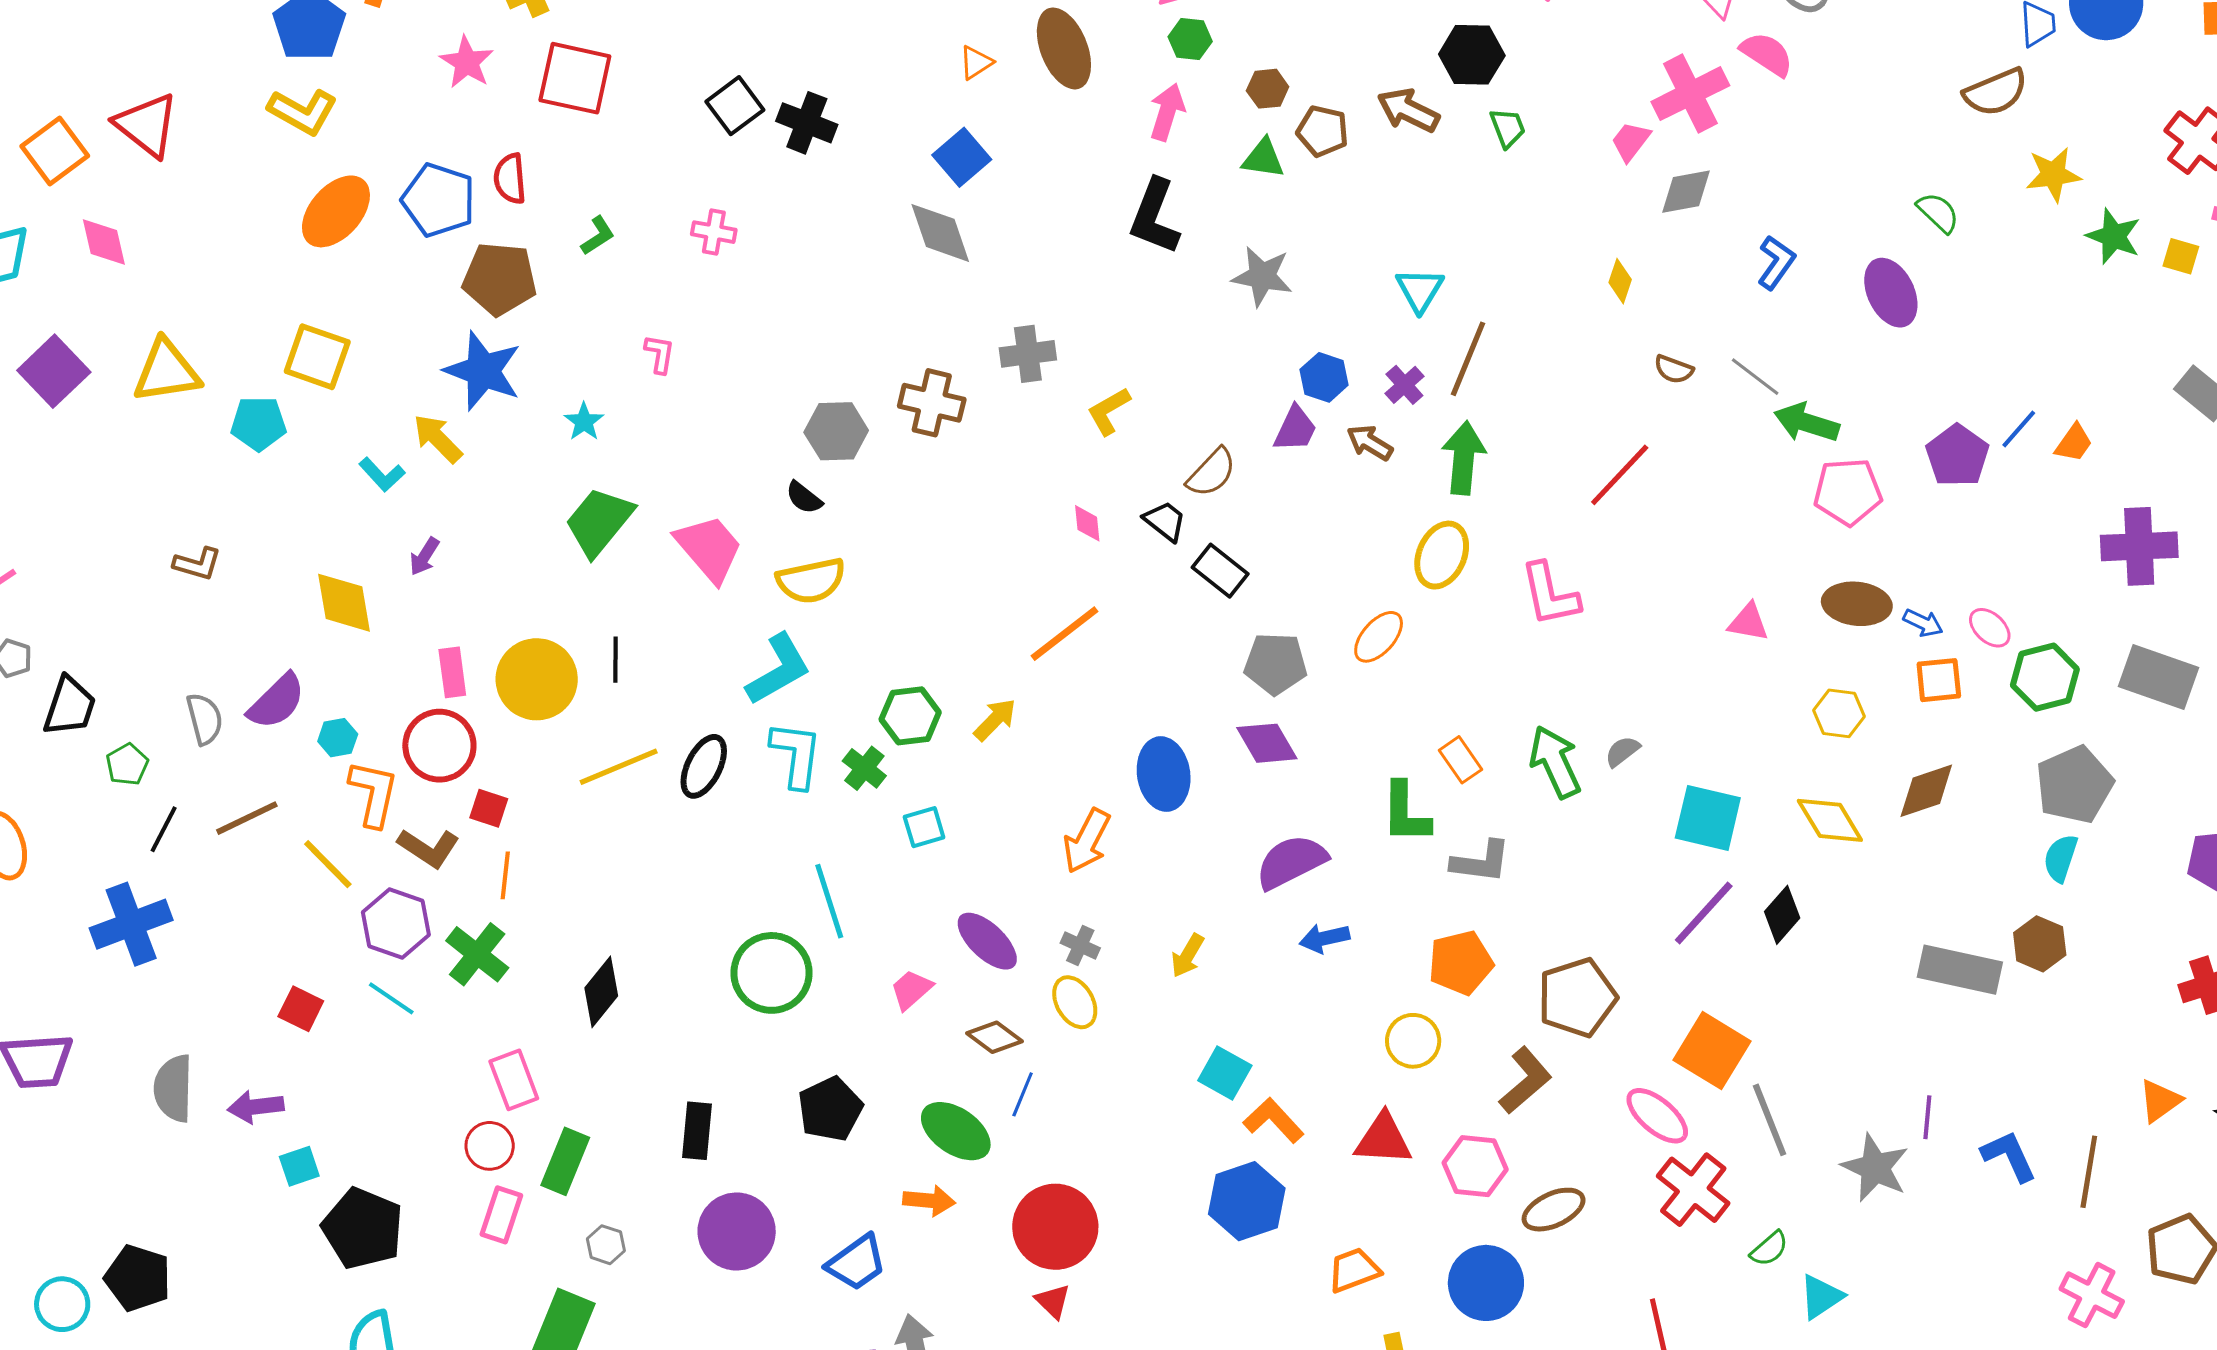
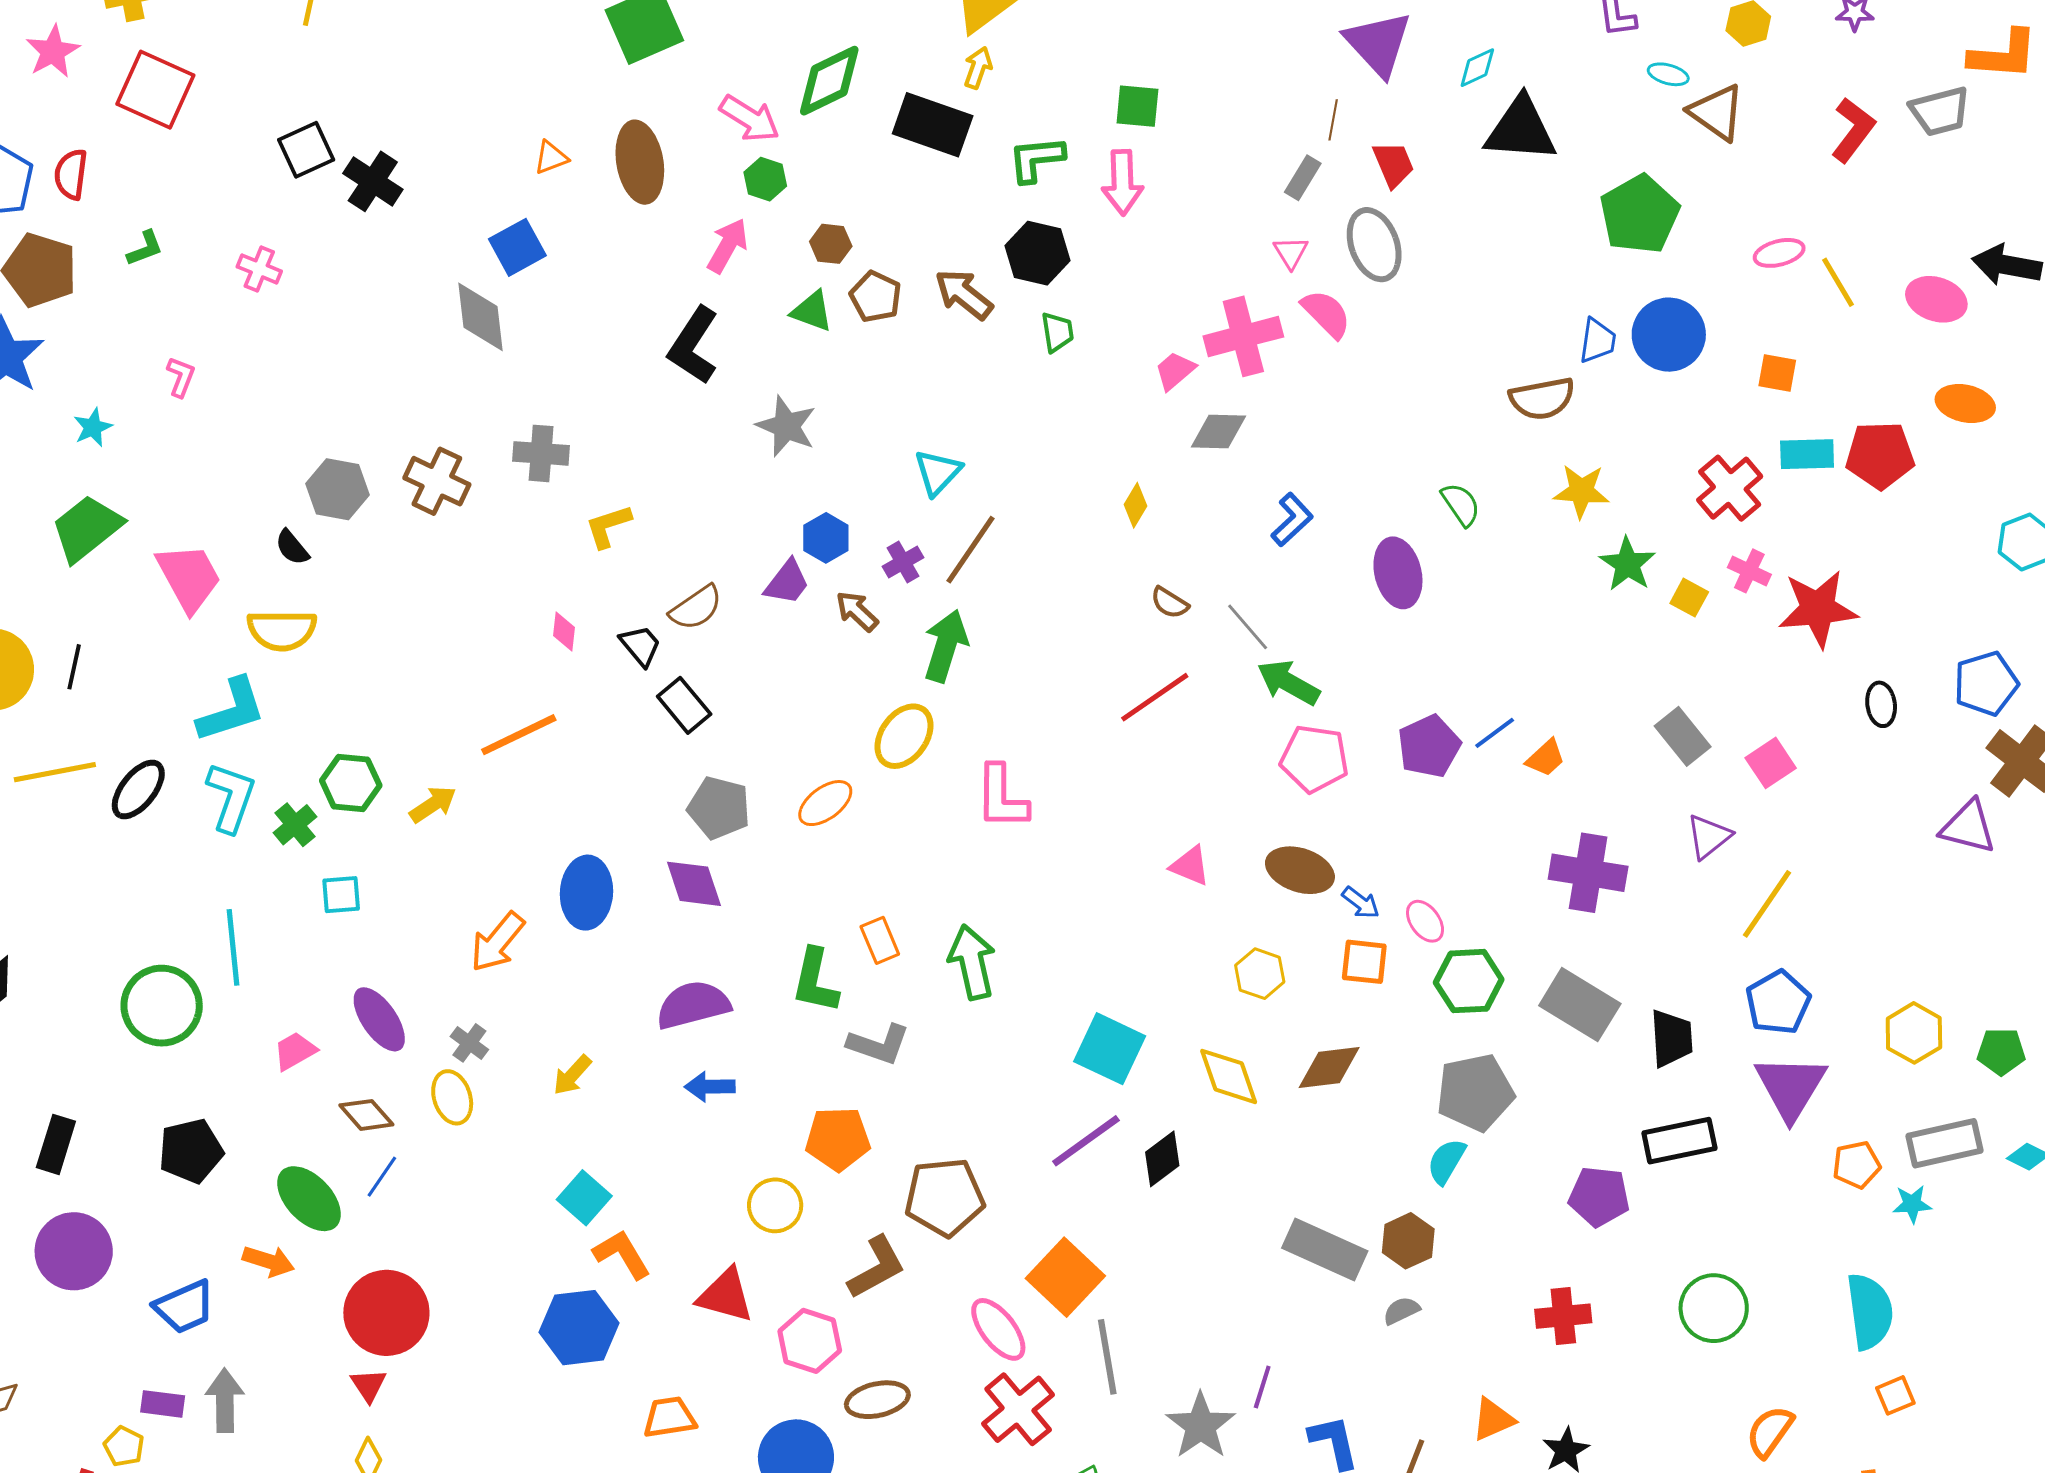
red line: (1620, 475) -> (1155, 697), moved
gray semicircle: (1622, 751) -> (1401, 1311), moved

